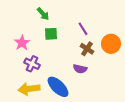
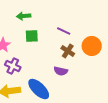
green arrow: (43, 14) -> (24, 16), turned 128
purple line: (83, 29) -> (64, 31), turned -32

